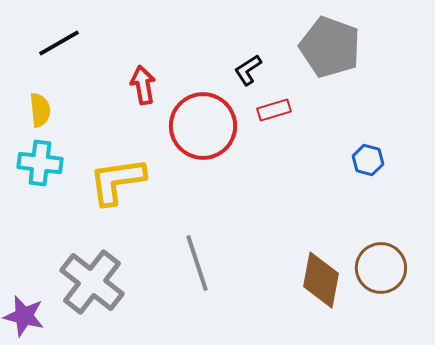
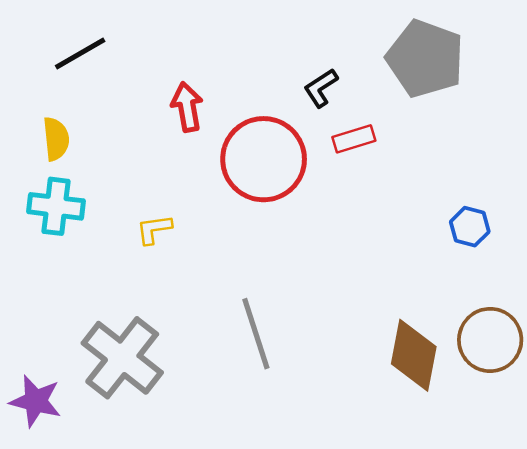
blue hexagon: (368, 160) -> (470, 227), moved
yellow L-shape: (117, 181) -> (154, 229), size x0.5

